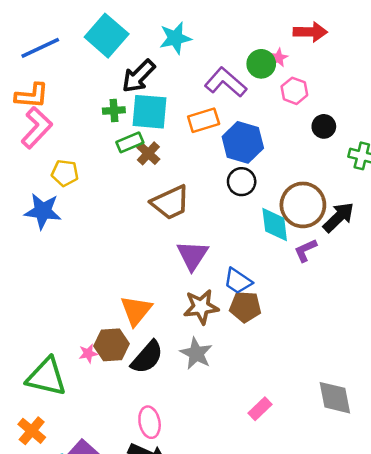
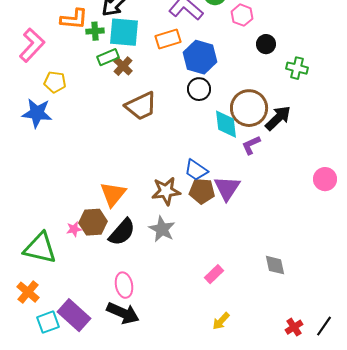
orange L-shape: (32, 96) -> (74, 19), moved
purple triangle: (192, 255) -> (227, 188), moved
gray diamond: (335, 398) -> (275, 265), size x0.7

